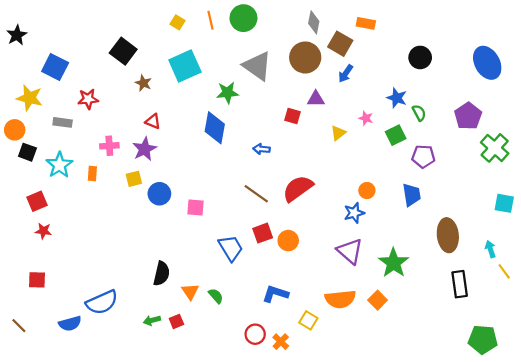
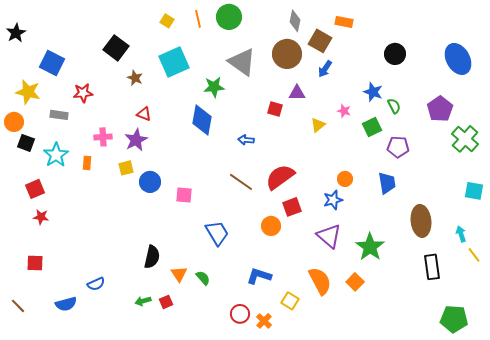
red square: (263, 233) -> (292, 207), moved
orange semicircle: (340, 299) -> (320, 281), turned -112
blue semicircle: (102, 302) -> (96, 284), size x0.6

